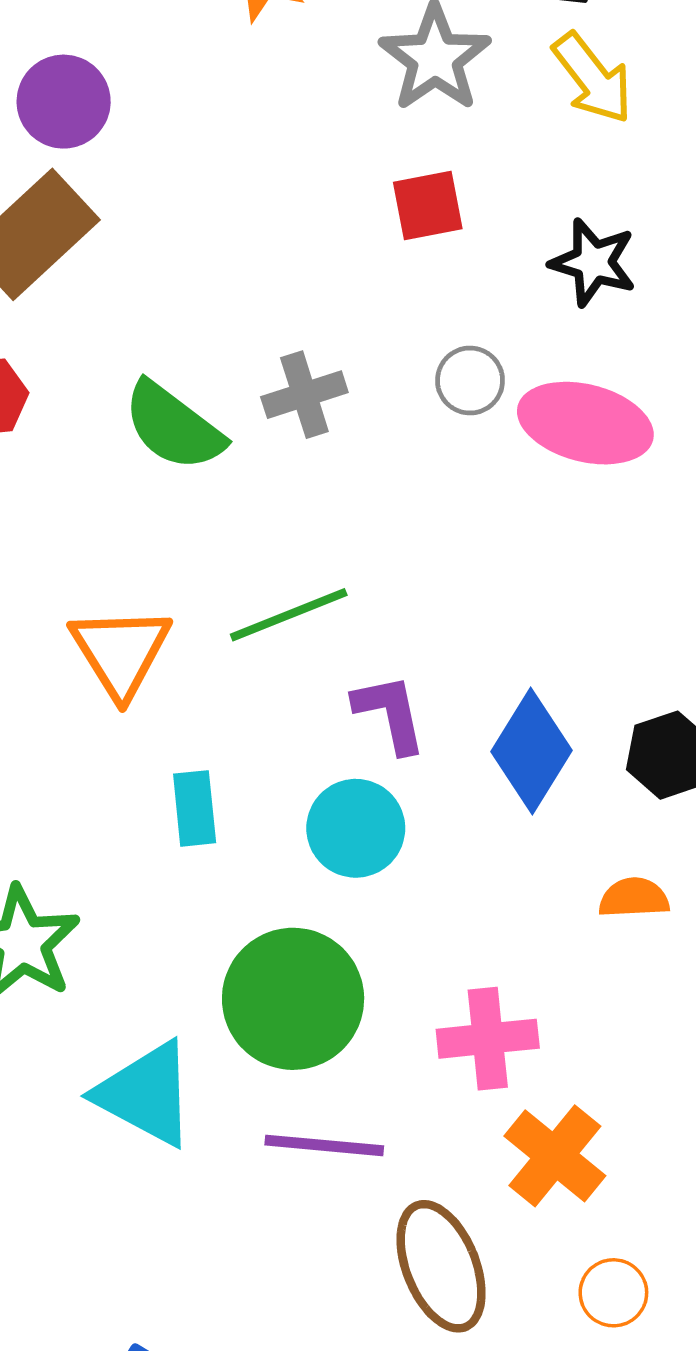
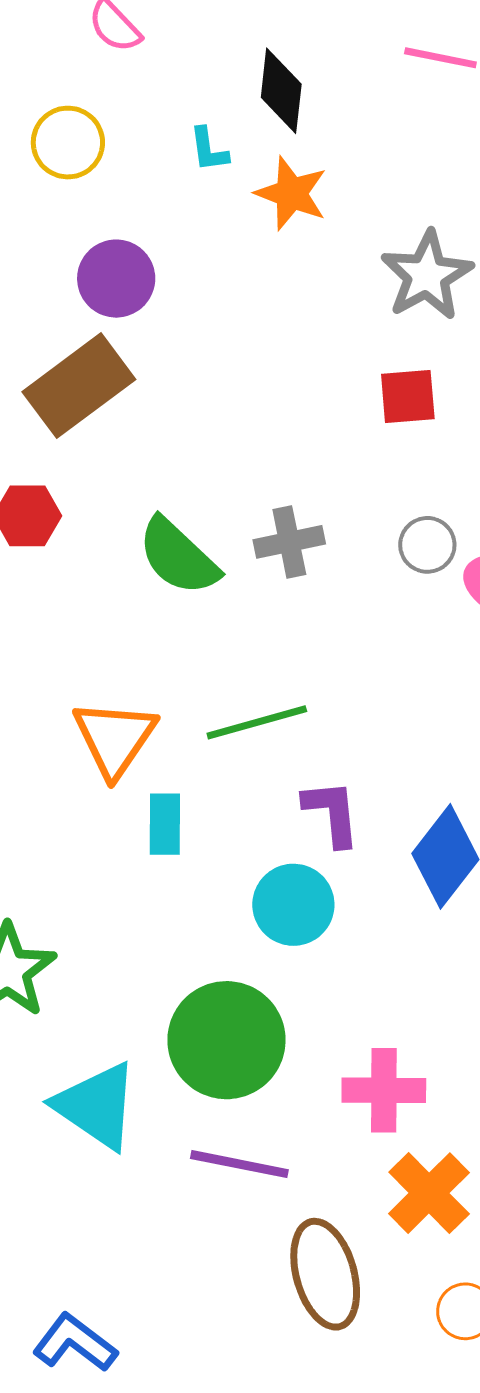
cyan rectangle: (195, 808) -> (165, 824), moved

